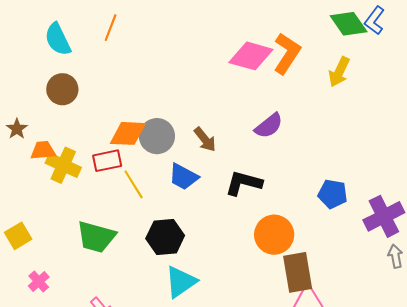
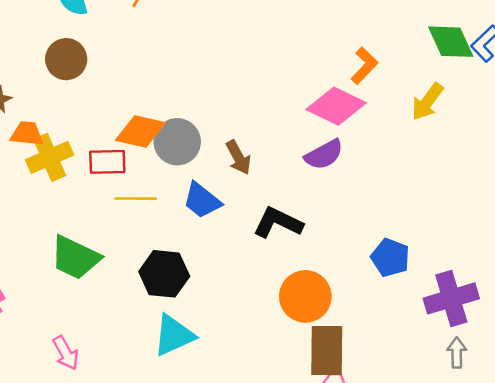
orange L-shape: (287, 53) -> (364, 66), size x0.7
pink diamond: (251, 56) -> (336, 106), moved
yellow cross: (63, 165) -> (50, 157), turned 32
yellow line: (134, 184) -> (136, 199), turned -68

